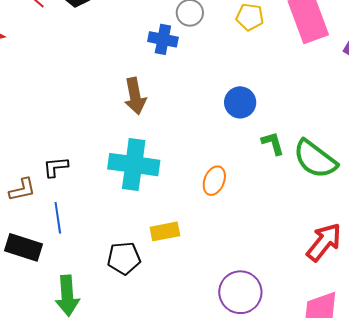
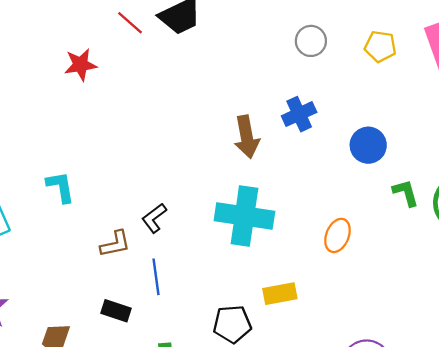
blue cross: (163, 39) -> (299, 114), moved, turned -36
black L-shape: (56, 167) -> (154, 218), turned -32
black rectangle: (23, 247) -> (116, 311), size x0.7

